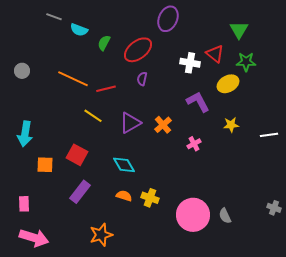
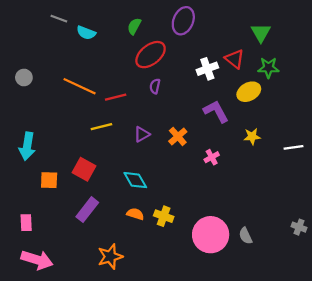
green semicircle: (104, 43) -> (134, 26), moved
white cross: (190, 63) -> (207, 69), turned -30
yellow line: (93, 116) -> (101, 127), turned -48
purple triangle: (130, 123) -> (142, 134), size x0.7

